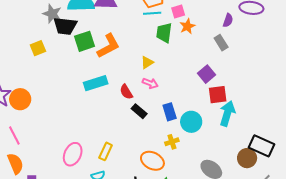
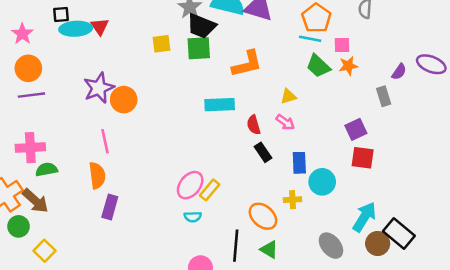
green trapezoid: (164, 33) -> (318, 66), turned -70
green square: (84, 41) -> (199, 48), moved
cyan arrow: (227, 113) -> (364, 217), moved
pink ellipse: (73, 154) -> (190, 185), moved

